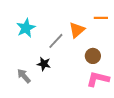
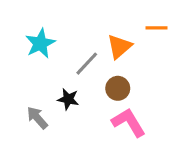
brown circle: (93, 56) -> (118, 88), moved
pink L-shape: (98, 79) -> (129, 122), moved, turned 45

